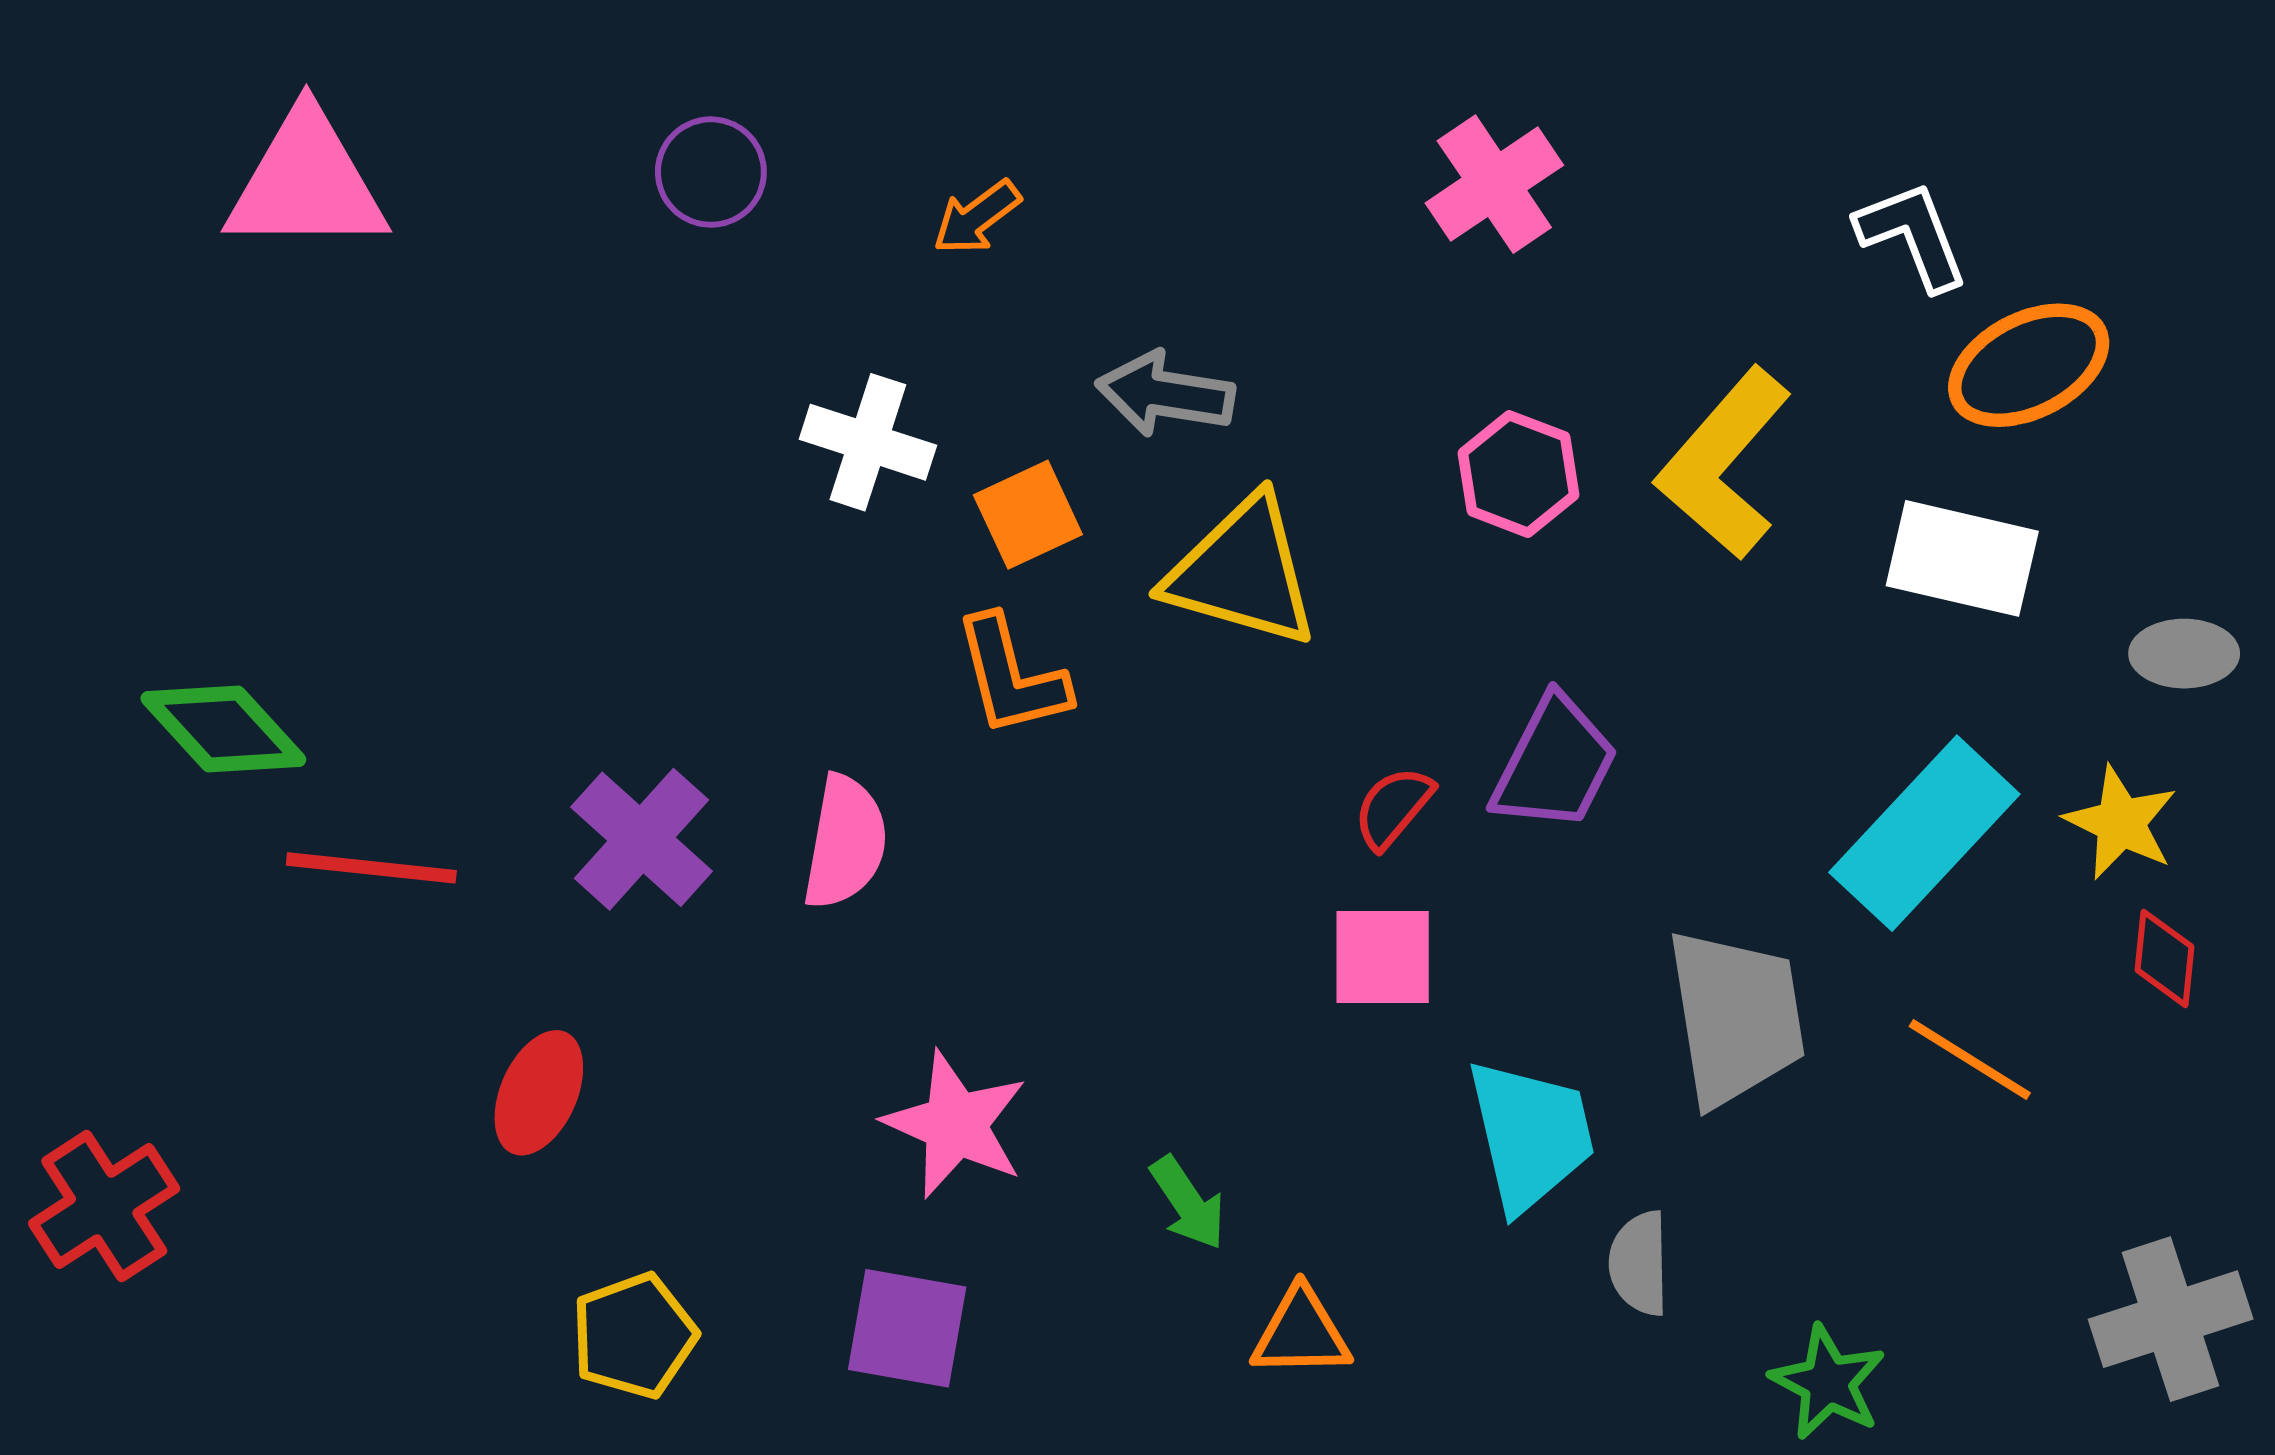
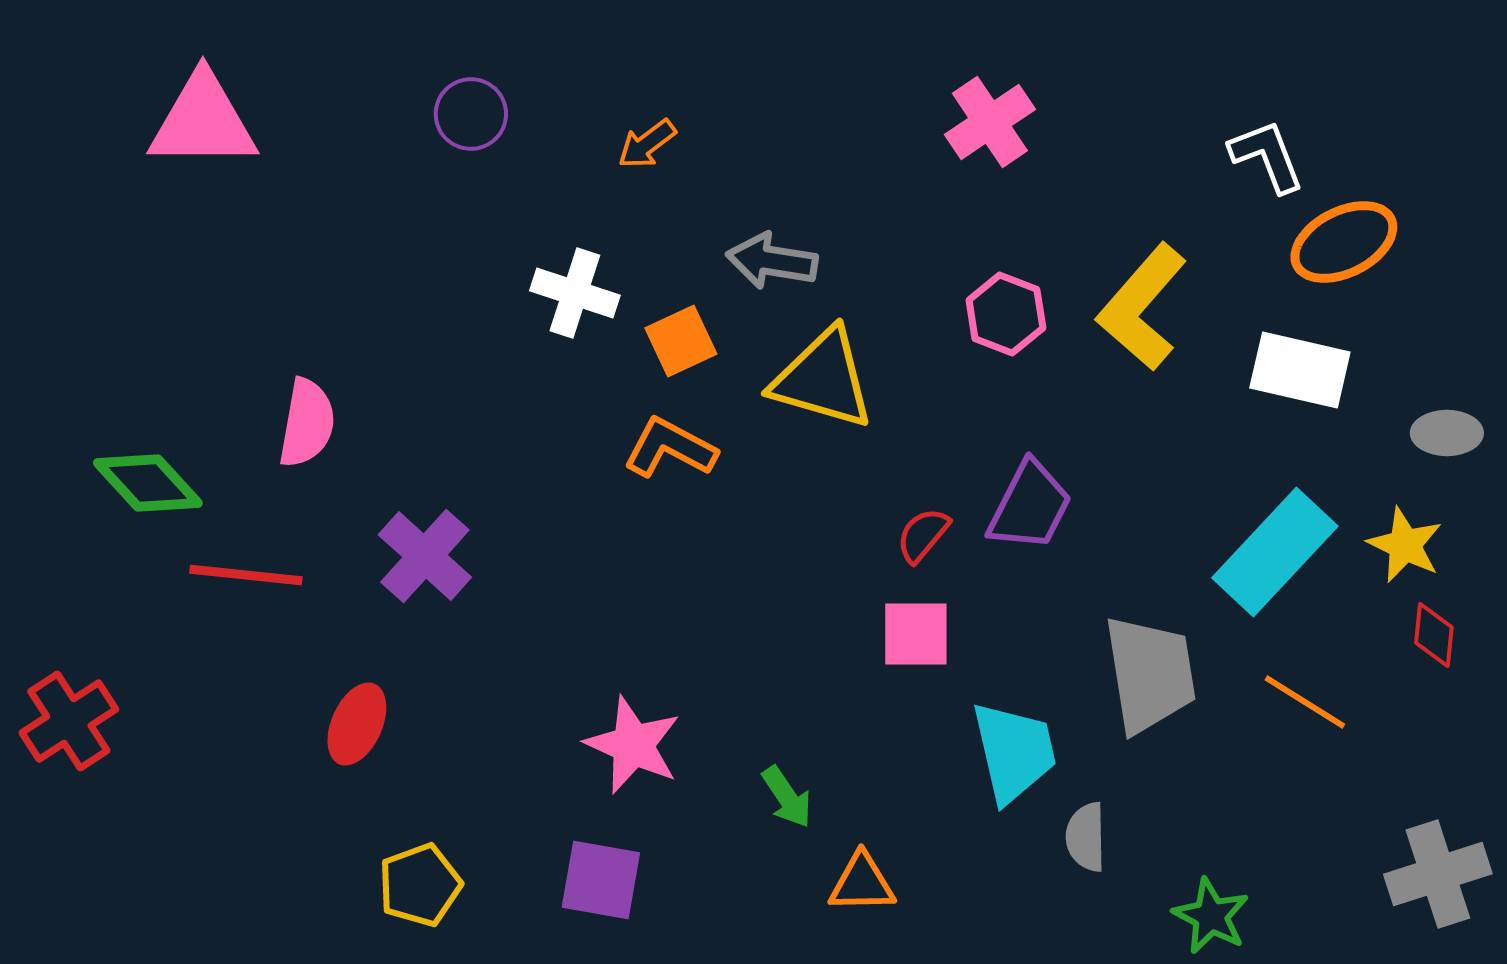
orange L-shape: (1011, 676) -> (670, 448), turned 132
pink semicircle: (845, 842) -> (307, 423), moved
red cross: (104, 1206) -> (69, 721), moved

